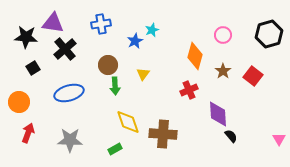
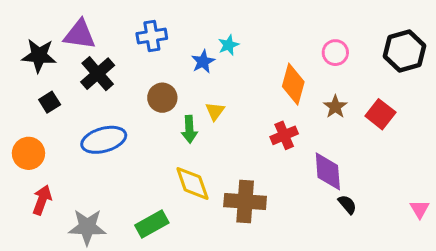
green arrow: (115, 86) -> (189, 129), moved
gray star: (70, 140) -> (87, 227), moved
green rectangle: (115, 149) -> (152, 224), moved, size x1.5

